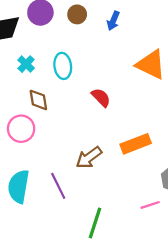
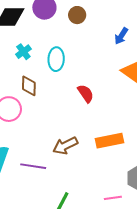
blue arrow: (113, 21) -> (121, 36), moved
purple line: (58, 186) -> (33, 166), turned -65

